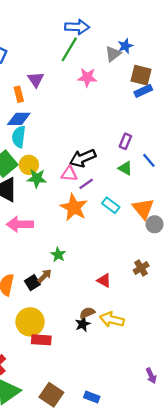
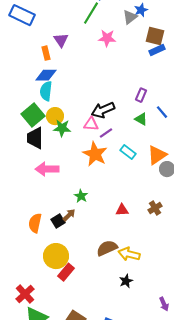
orange triangle: (143, 209) -> (157, 155), turned 35
red triangle: (104, 280) -> (122, 210), moved, turned -32
brown semicircle: (87, 313) -> (107, 248), size x1.5
black star: (83, 324) -> (126, 281), moved
red rectangle: (41, 340) -> (66, 272), turned -54

